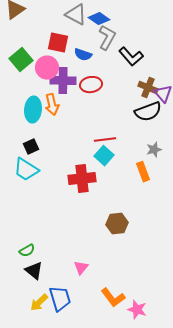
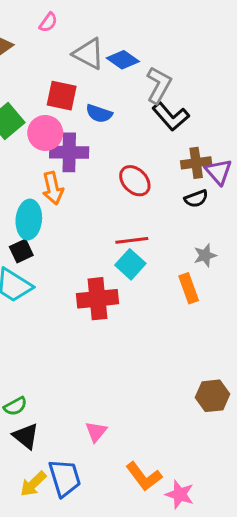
gray L-shape: (107, 38) -> (159, 85), moved
red ellipse: (91, 85) -> (135, 181), moved, turned 55
brown cross: (148, 88) -> (196, 163), turned -30
cyan ellipse: (33, 110) -> (29, 220), moved
black semicircle: (148, 112) -> (196, 199), size x0.6
brown hexagon: (117, 224) -> (213, 396), moved

